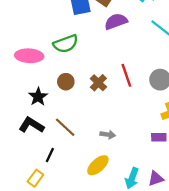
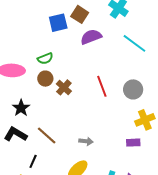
green semicircle: (66, 44) -> (45, 58), size x0.7
brown circle: (66, 82) -> (45, 79), moved
brown cross: (98, 83) -> (64, 87), moved

